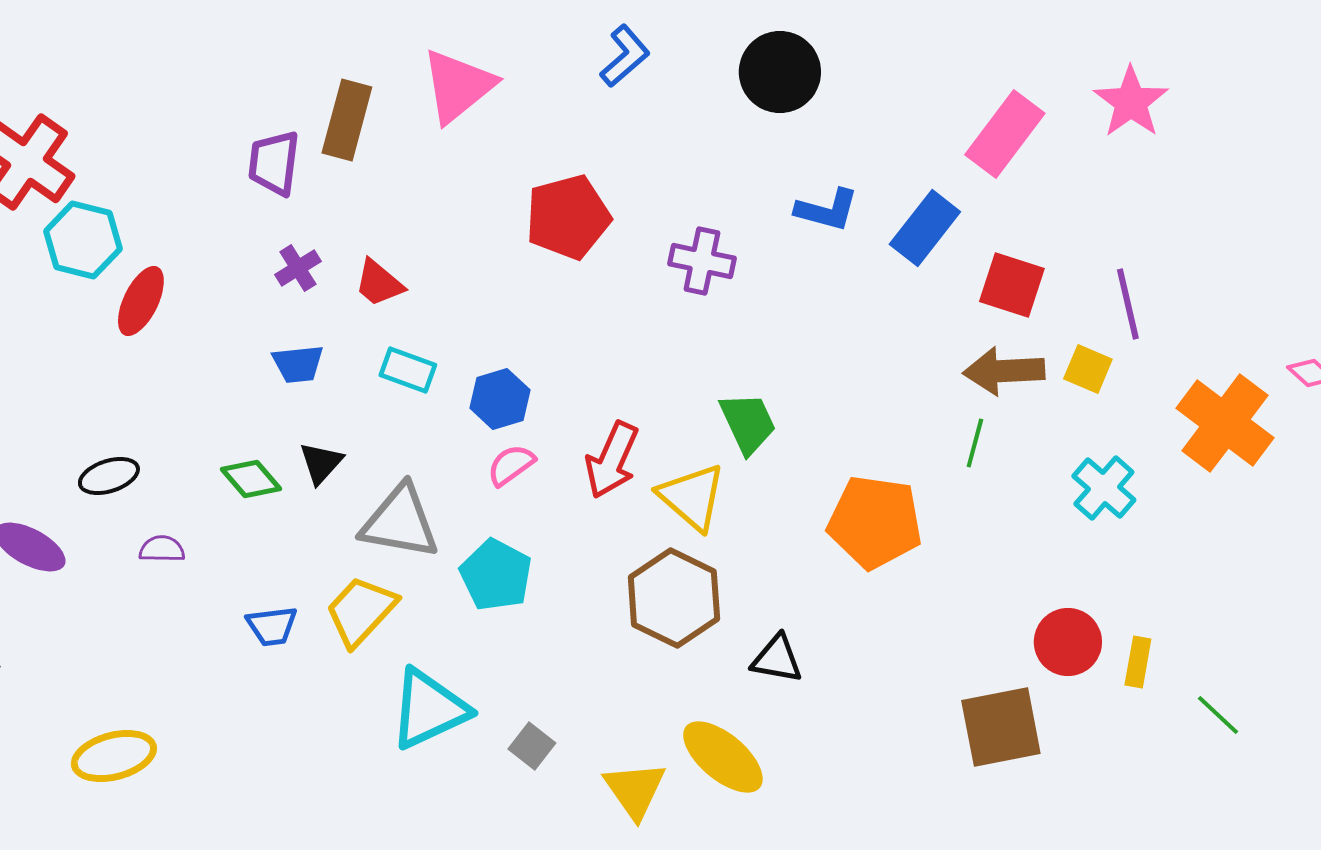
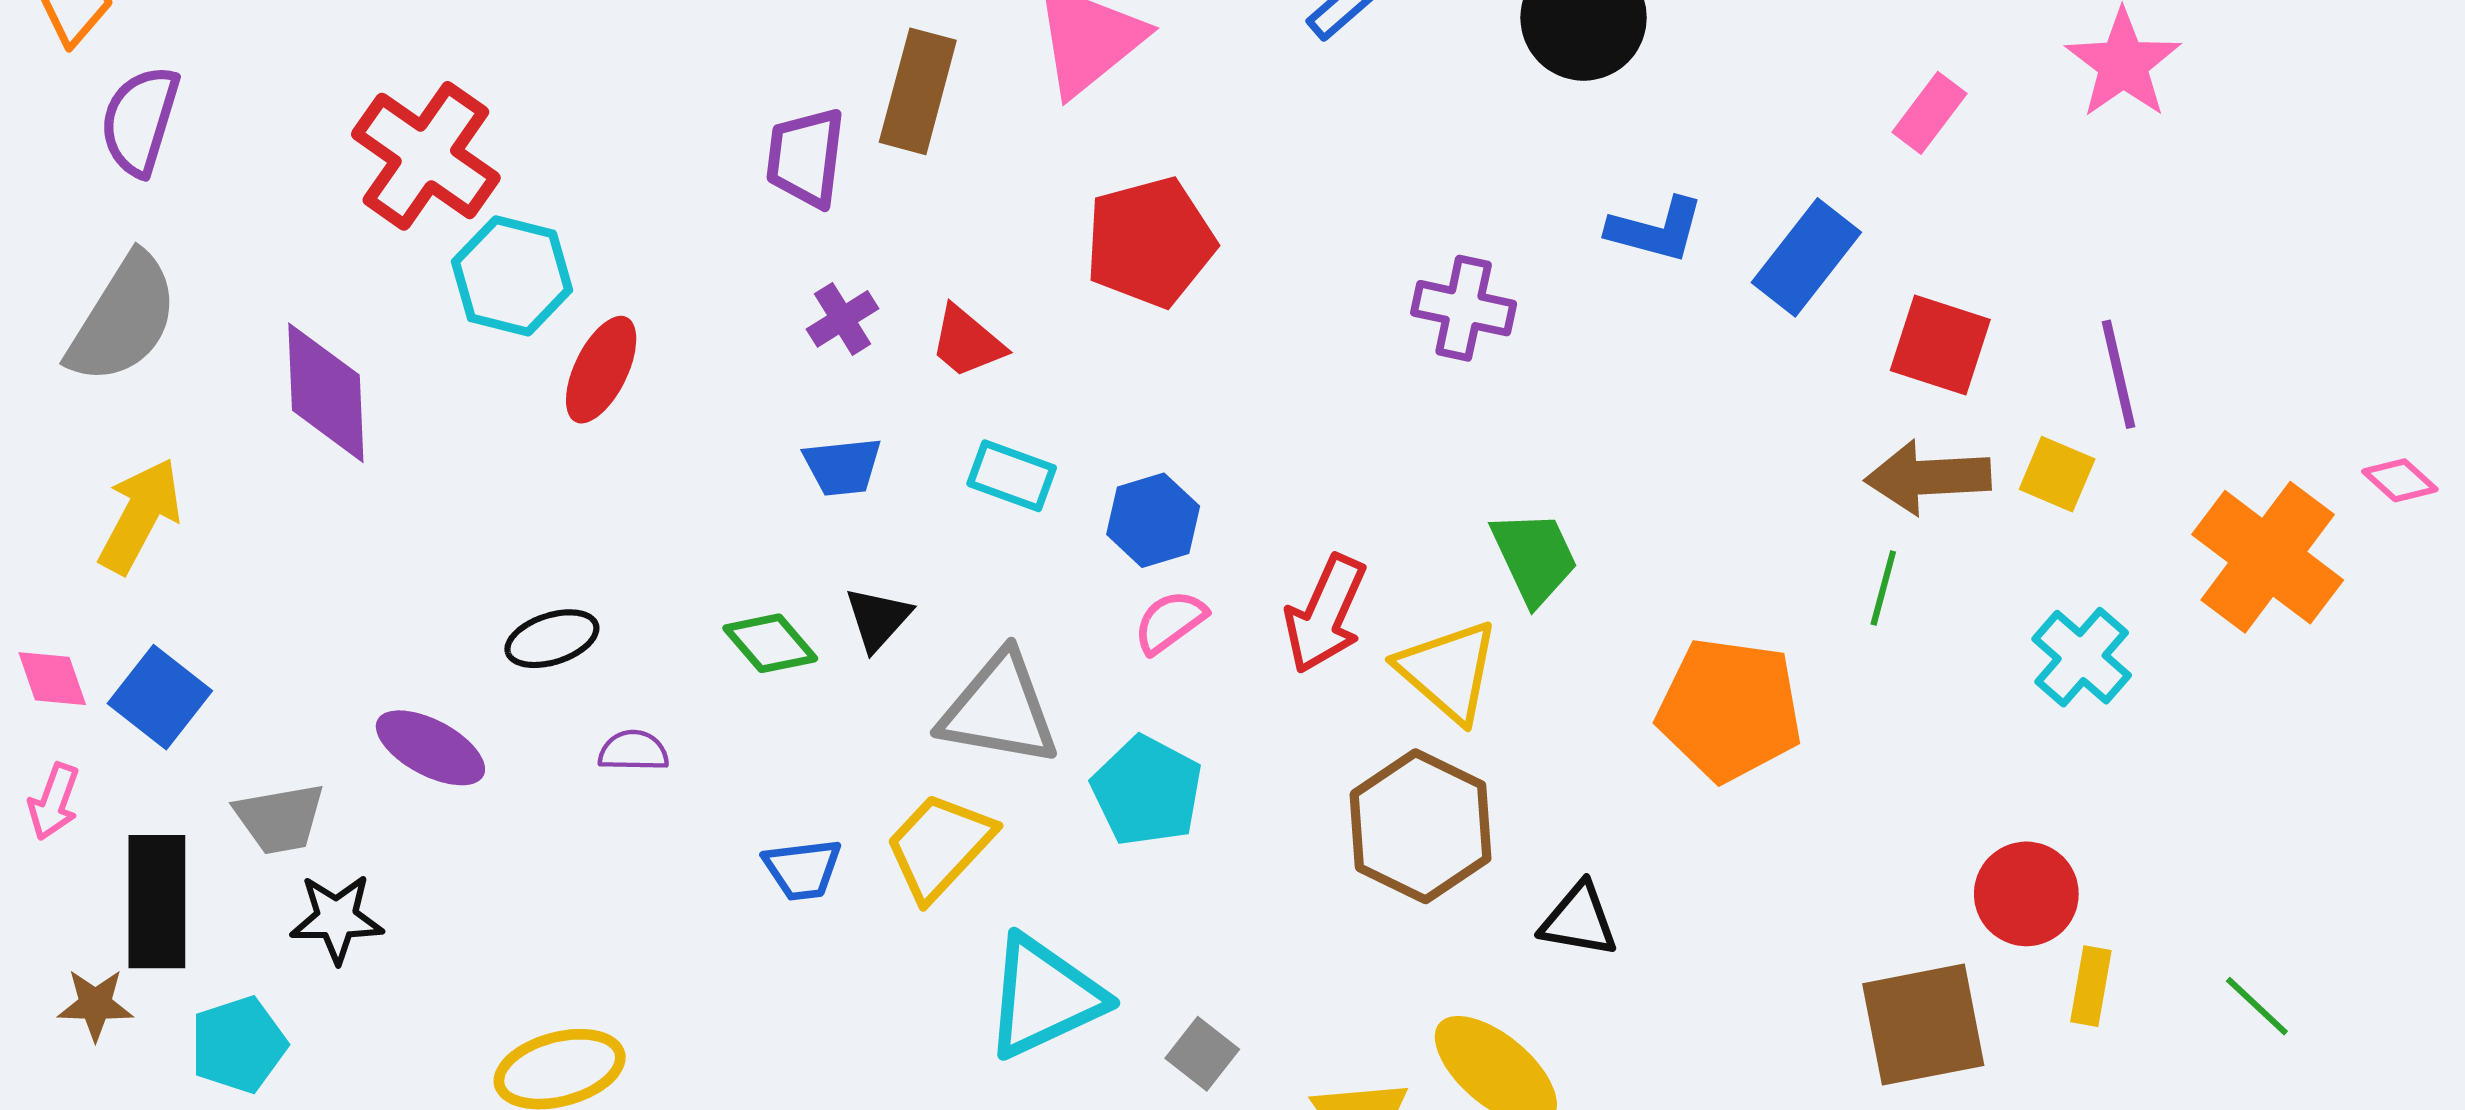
pink rectangle: (1005, 134) -> (1929, 113), size x0.6
red pentagon: (568, 217) -> (1150, 242), moved
yellow rectangle: (1138, 662) -> (2091, 986), moved

